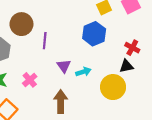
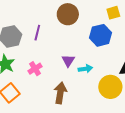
brown circle: (21, 24) -> (68, 14), moved
purple line: (45, 41) -> (37, 33), moved

